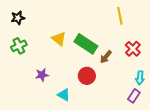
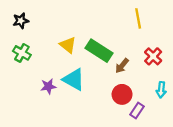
green cross: (19, 46) -> (22, 53), turned -35
red circle: (87, 76) -> (122, 94), moved
cyan triangle: (64, 95) -> (74, 79), moved, size x1.5
purple rectangle: (134, 96) -> (137, 111), moved

